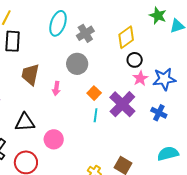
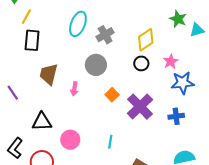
black circle: (135, 60) -> (141, 63), moved
pink star: (140, 78) -> (171, 61), moved
blue cross: (159, 113) -> (176, 116), turned -35
cyan line: (96, 115) -> (110, 142), moved

